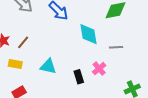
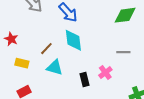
cyan diamond: (89, 34) -> (73, 40), moved
brown line: (23, 42) -> (46, 49), moved

